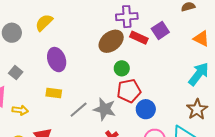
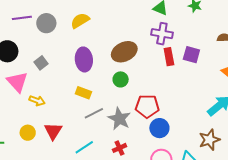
purple square: (160, 30) -> (191, 55), turned 36
red rectangle: (139, 38) -> (169, 57), turned 42
brown ellipse: (111, 41) -> (124, 52), moved
green circle: (122, 68) -> (121, 79), moved
yellow rectangle: (54, 93) -> (83, 93), moved

